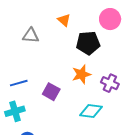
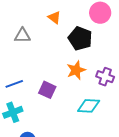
black pentagon: (88, 43) -> (80, 38), turned 30

